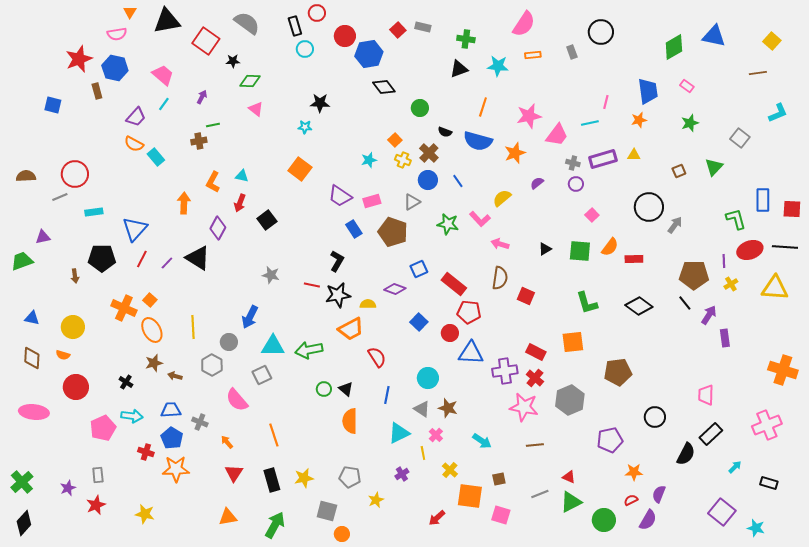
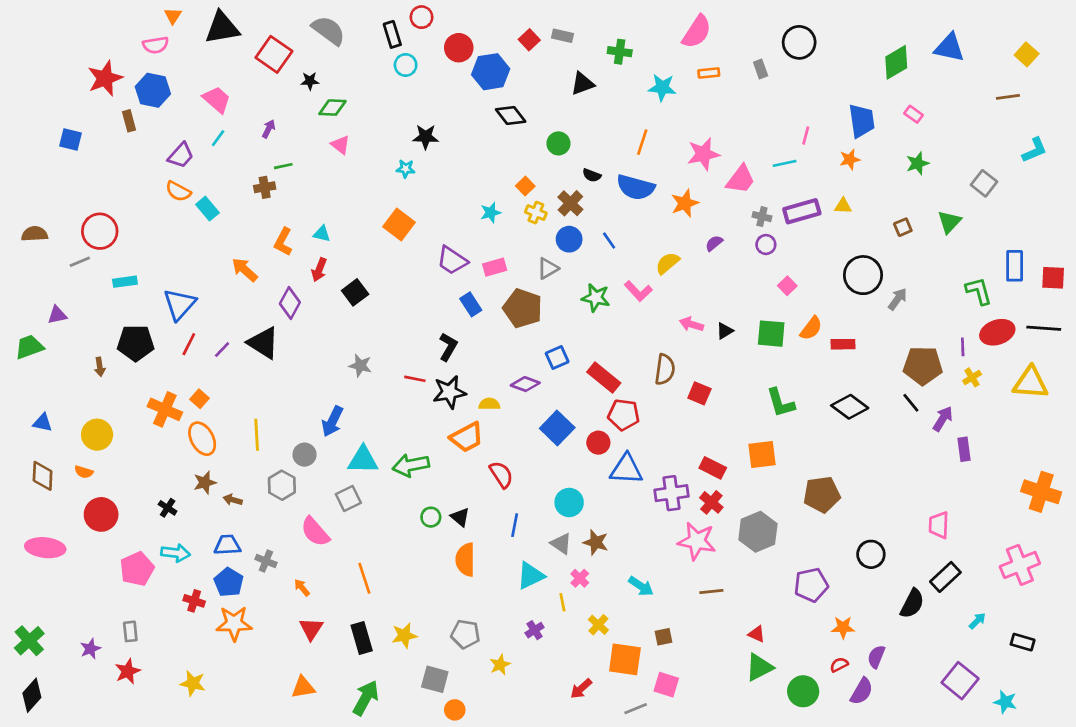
black triangle: (459, 69) -> (582, 84), moved
orange arrow: (184, 203) -> (245, 270), turned -50
pink arrow: (500, 244) -> (691, 324), moved
blue square: (419, 322) -> (557, 428), size x1.4
gray line: (540, 494) -> (636, 709), moved

